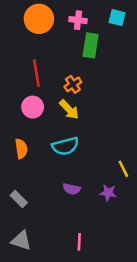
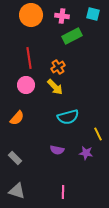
green rectangle: (91, 45) -> (72, 36), turned 54
cyan semicircle: (65, 146) -> (68, 117), moved
orange semicircle: (21, 149) -> (17, 118), turned 49

